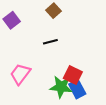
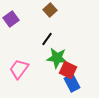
black line: (50, 42) -> (47, 39), turned -40
green star: (61, 87) -> (57, 58), moved

